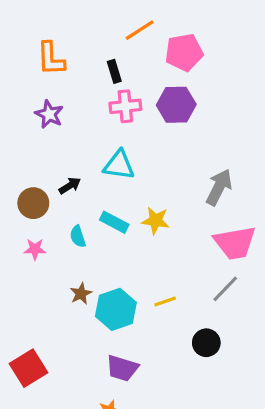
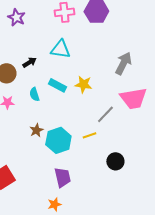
gray line: (225, 289) -> (105, 114), moved
purple trapezoid: (122, 368) -> (62, 177), turned -120

